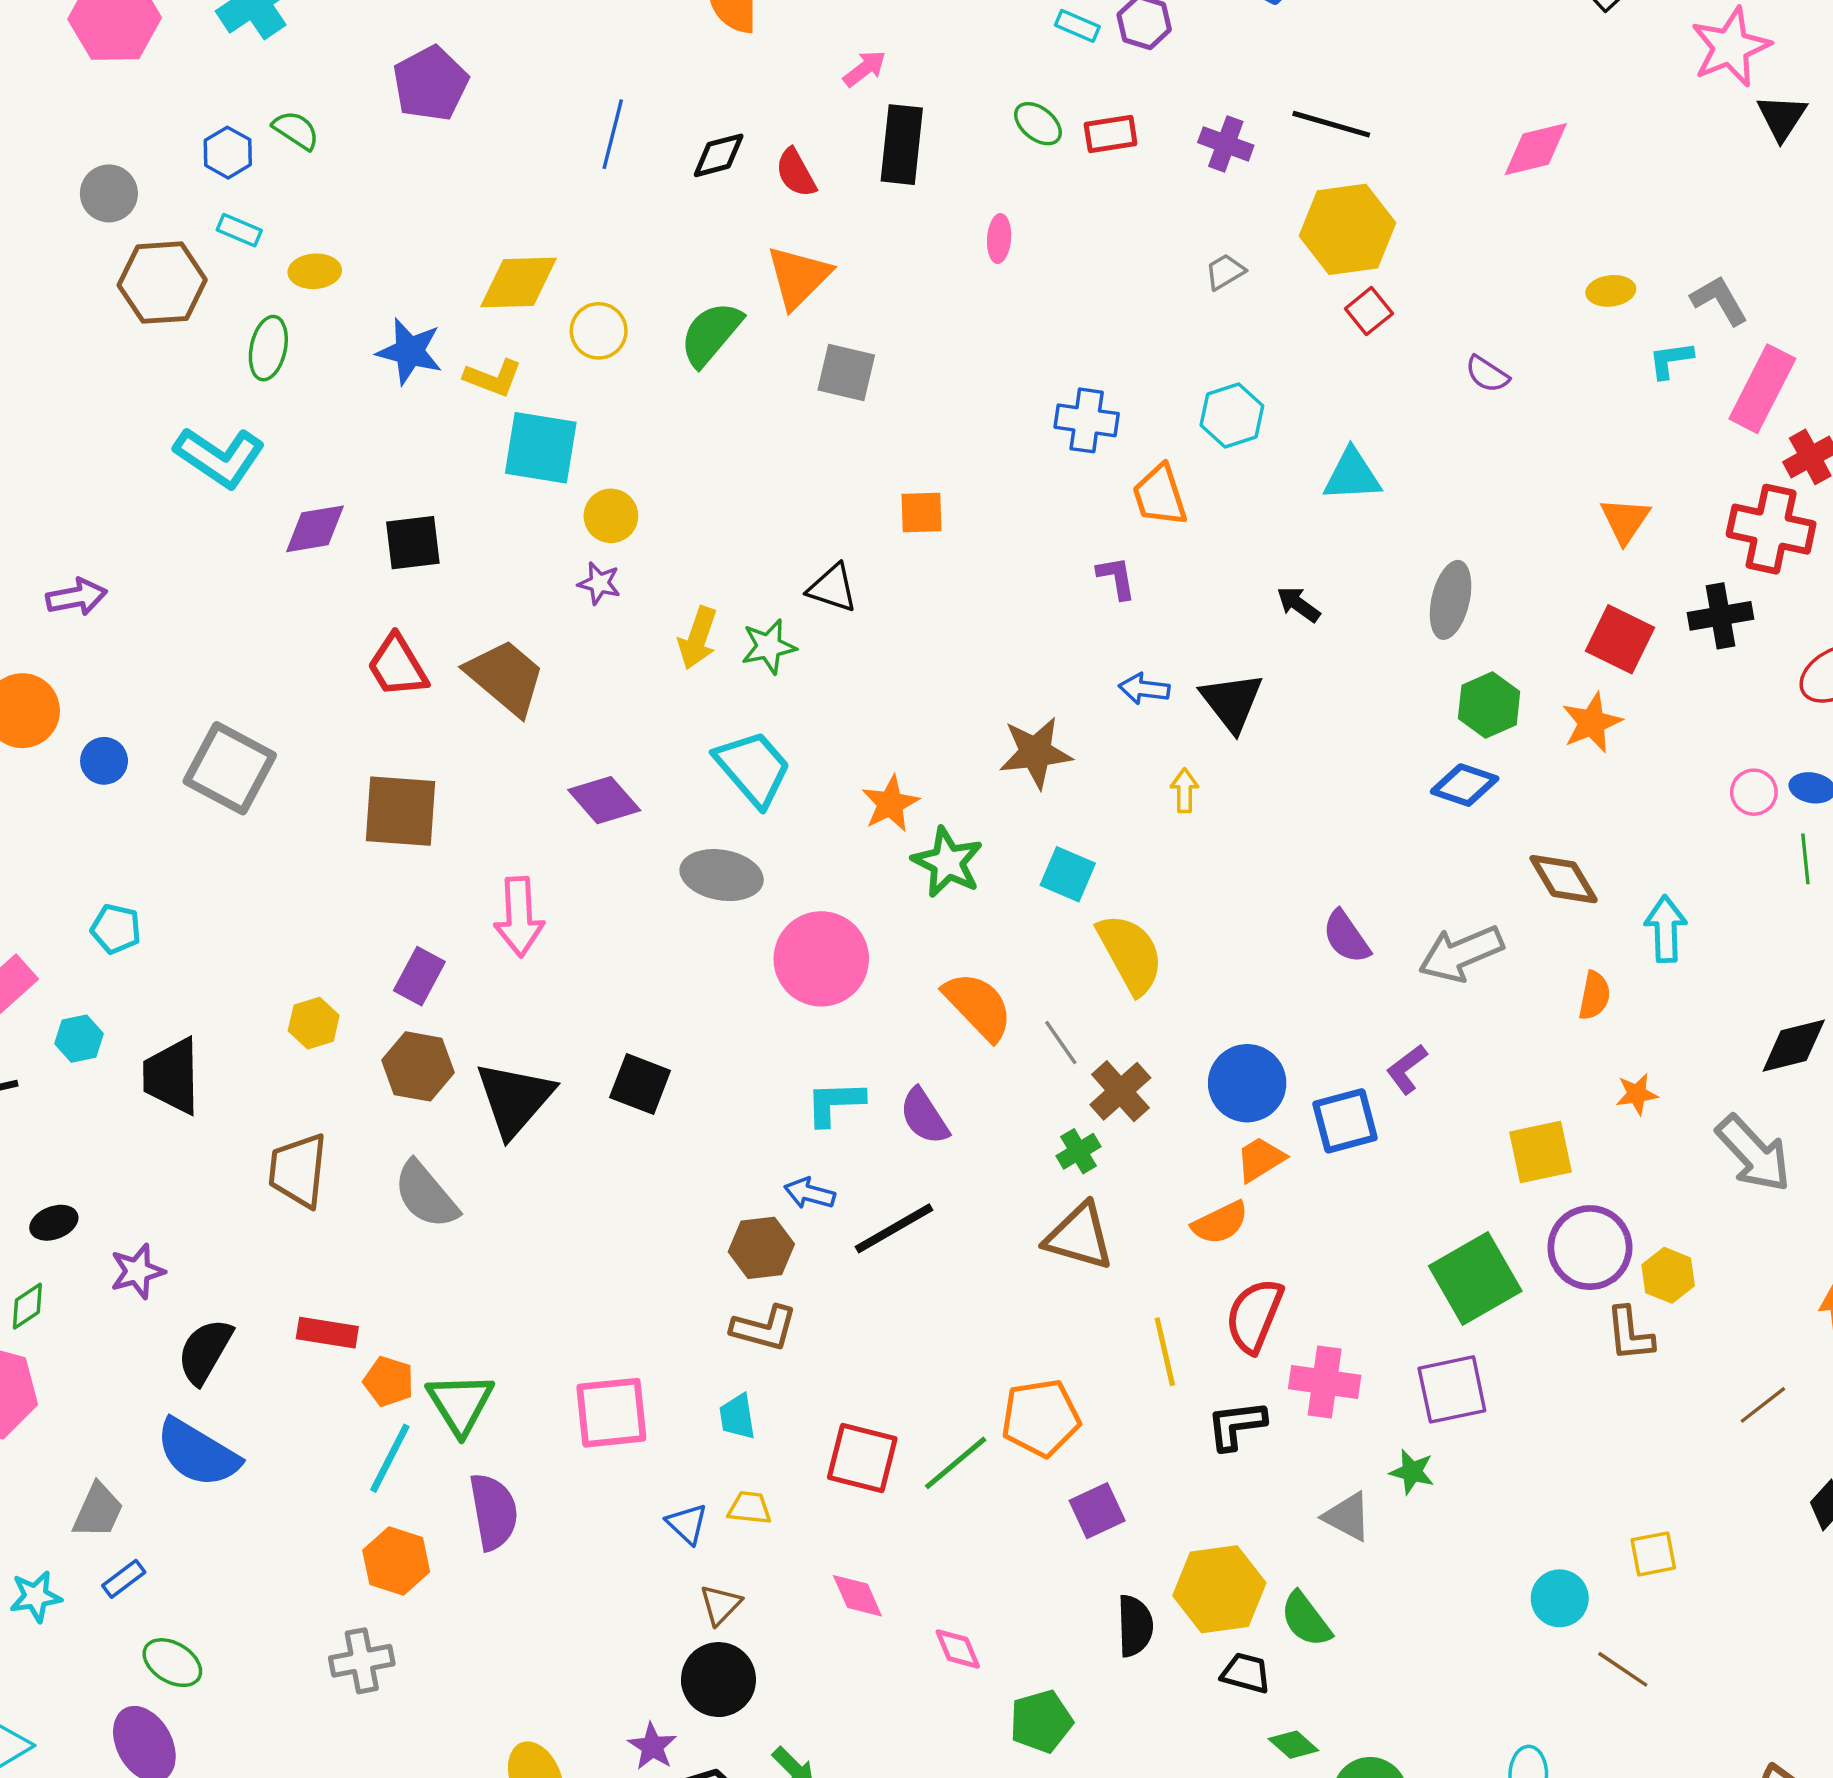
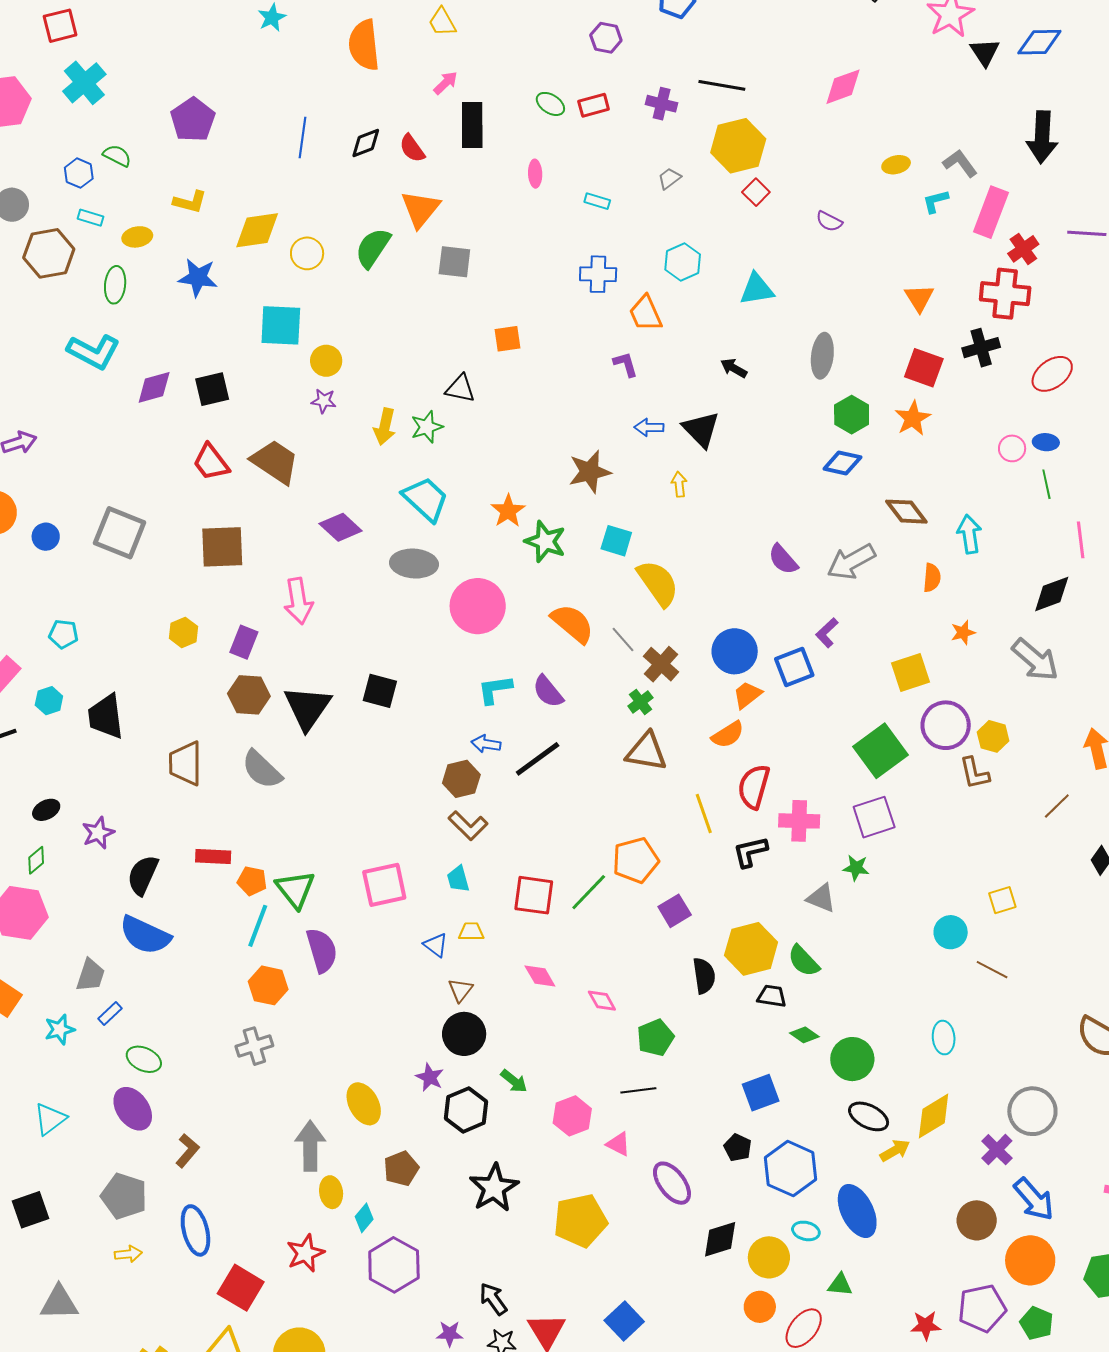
cyan rectangle: (1077, 26) -> (597, 201), moved
yellow L-shape: (493, 378) -> (190, 202), moved
yellow hexagon: (314, 1023) -> (183, 632), moved
brown L-shape: (764, 1328) -> (468, 826), turned 36

